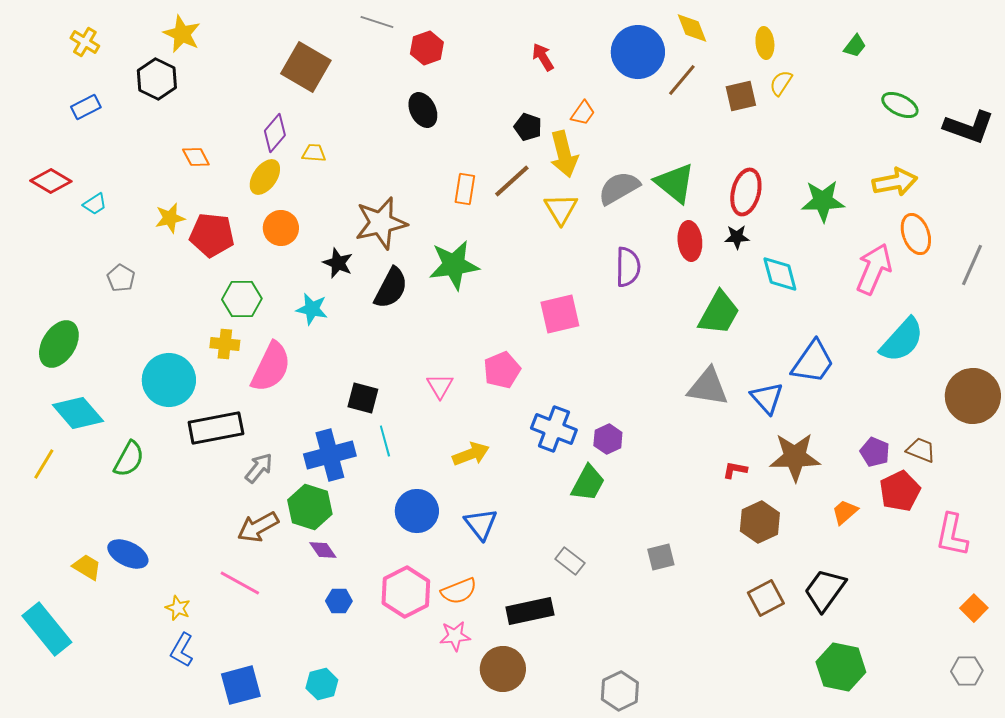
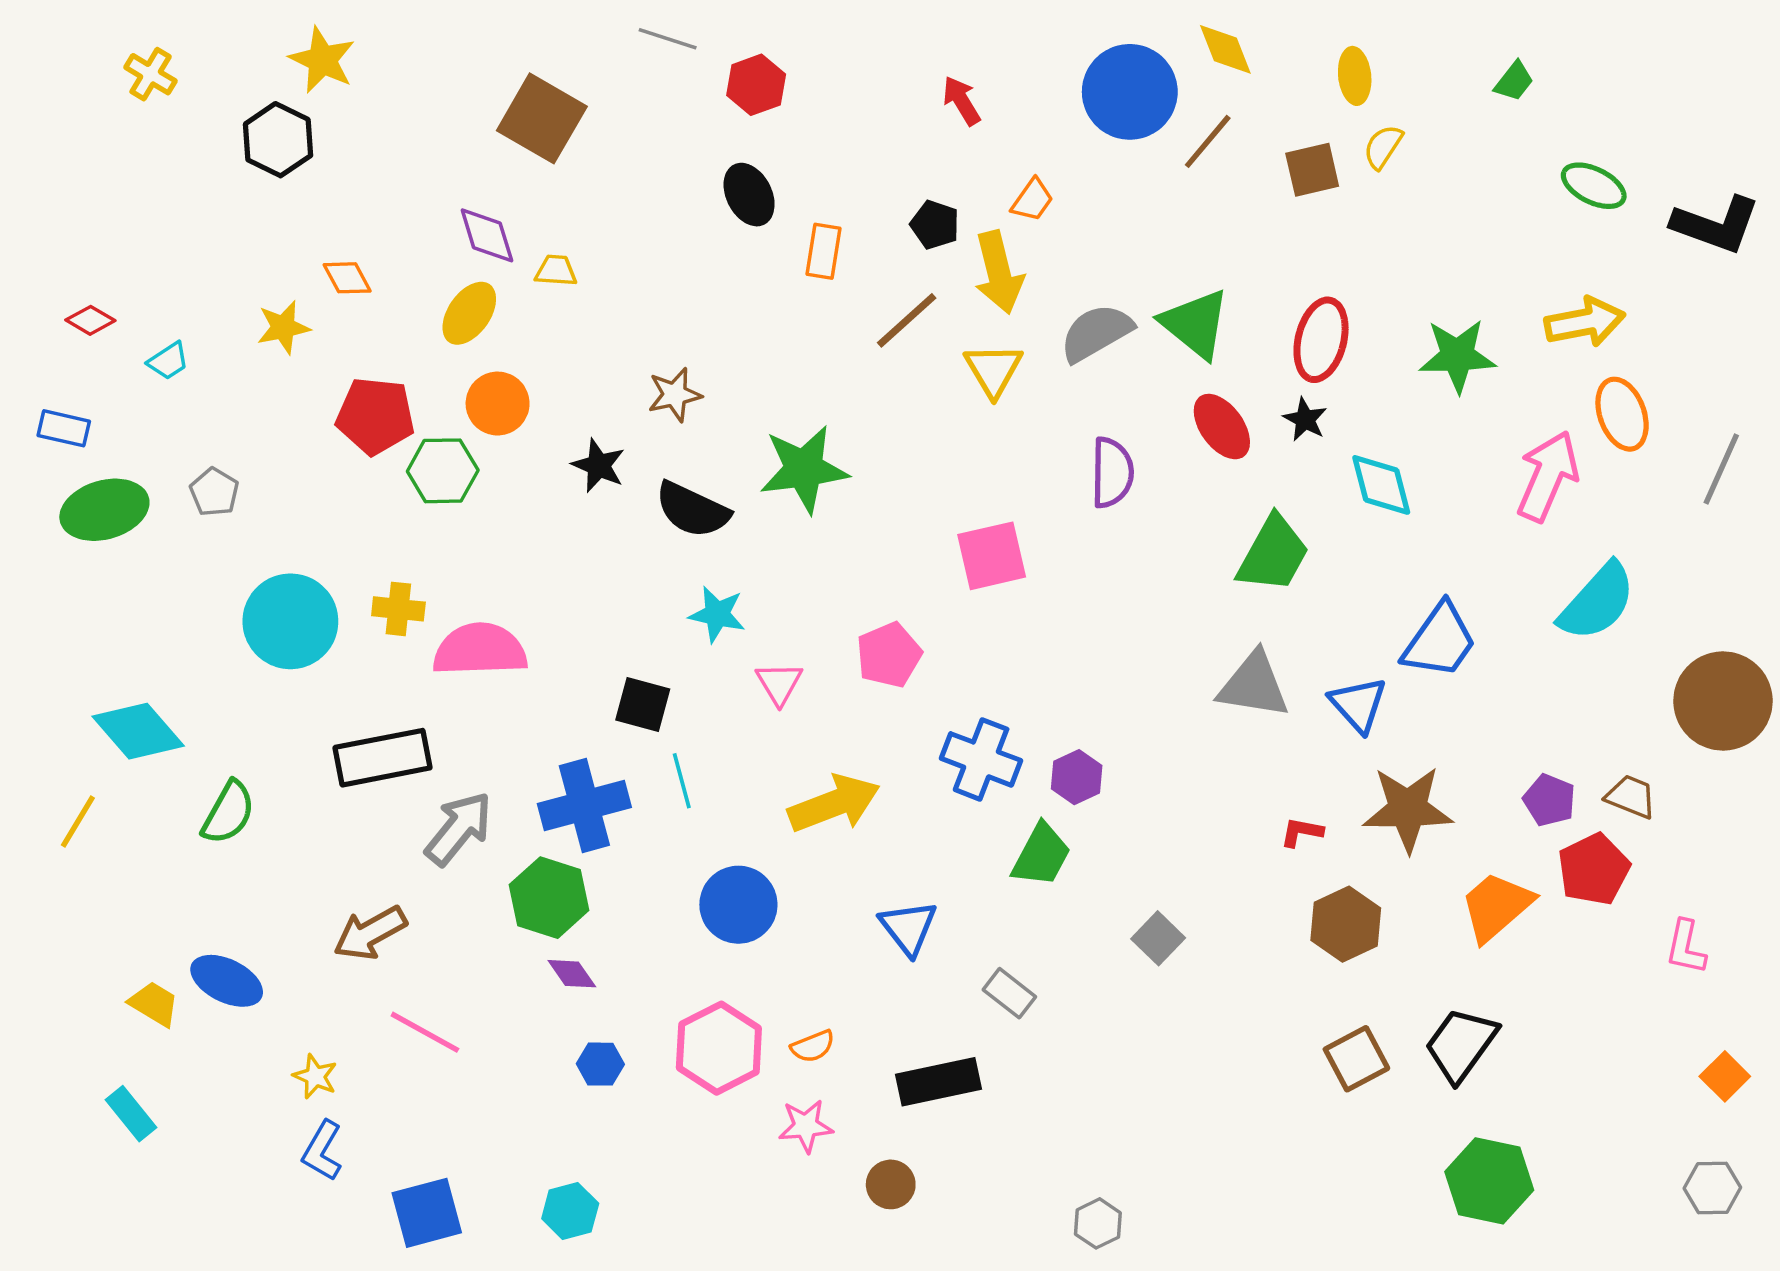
blue rectangle: (86, 107) -> (64, 428), moved, turned 40
purple diamond: (275, 133) -> (487, 235), turned -57
red diamond: (51, 181) -> (90, 320), size x0.7
orange rectangle: (465, 189) -> (823, 251), moved
yellow star: (170, 218) -> (283, 327), moved
brown star: (381, 223) -> (675, 395), size x0.6
black star: (737, 237) -> (1305, 419), turned 30
red ellipse: (690, 241) -> (1222, 427), turned -30
black semicircle: (391, 288) -> (692, 510), turned 87
green hexagon: (242, 299) -> (443, 471), moved
cyan star: (312, 309) -> (717, 614), moved
green ellipse: (59, 344) -> (104, 510), moved, turned 42
pink semicircle: (271, 367) -> (480, 650), turned -118
cyan circle: (169, 380) -> (290, 621), moved
yellow arrow: (471, 454) -> (834, 804), size x1.4
gray arrow: (259, 468) -> (459, 829), size x1.4
orange trapezoid: (845, 512) -> (1496, 906), size x1.6
blue triangle: (481, 524) -> (908, 928), moved
brown arrow: (258, 527) -> (370, 933), moved
pink L-shape: (952, 535) -> (1686, 947), size x0.7
gray square: (661, 557) -> (1158, 938), moved, turned -32
orange semicircle: (459, 591) -> (813, 1046), size x0.7
cyan rectangle: (47, 629) -> (131, 1114), moved, size x0.6
brown circle: (503, 669) -> (891, 1184), size x0.6
gray hexagon: (620, 691) -> (1098, 1223), size x0.7

